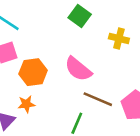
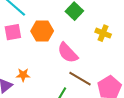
orange hexagon: (33, 72) -> (42, 31), moved

